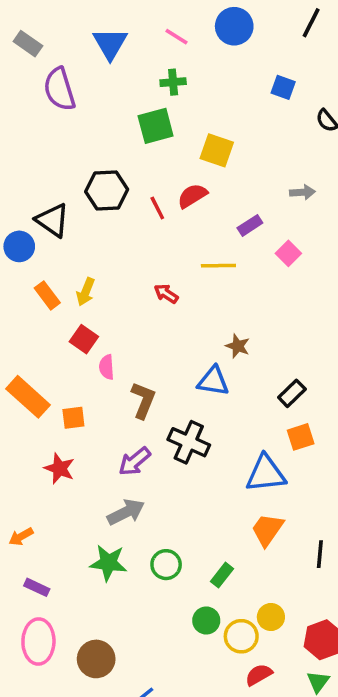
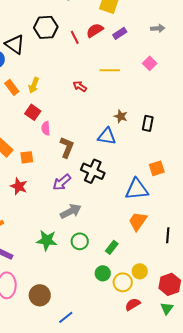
purple rectangle: (250, 225) -> (120, 33), moved
black rectangle: (292, 393) -> (148, 123), moved, turned -35
gray arrow: (126, 512) -> (71, 211), moved

